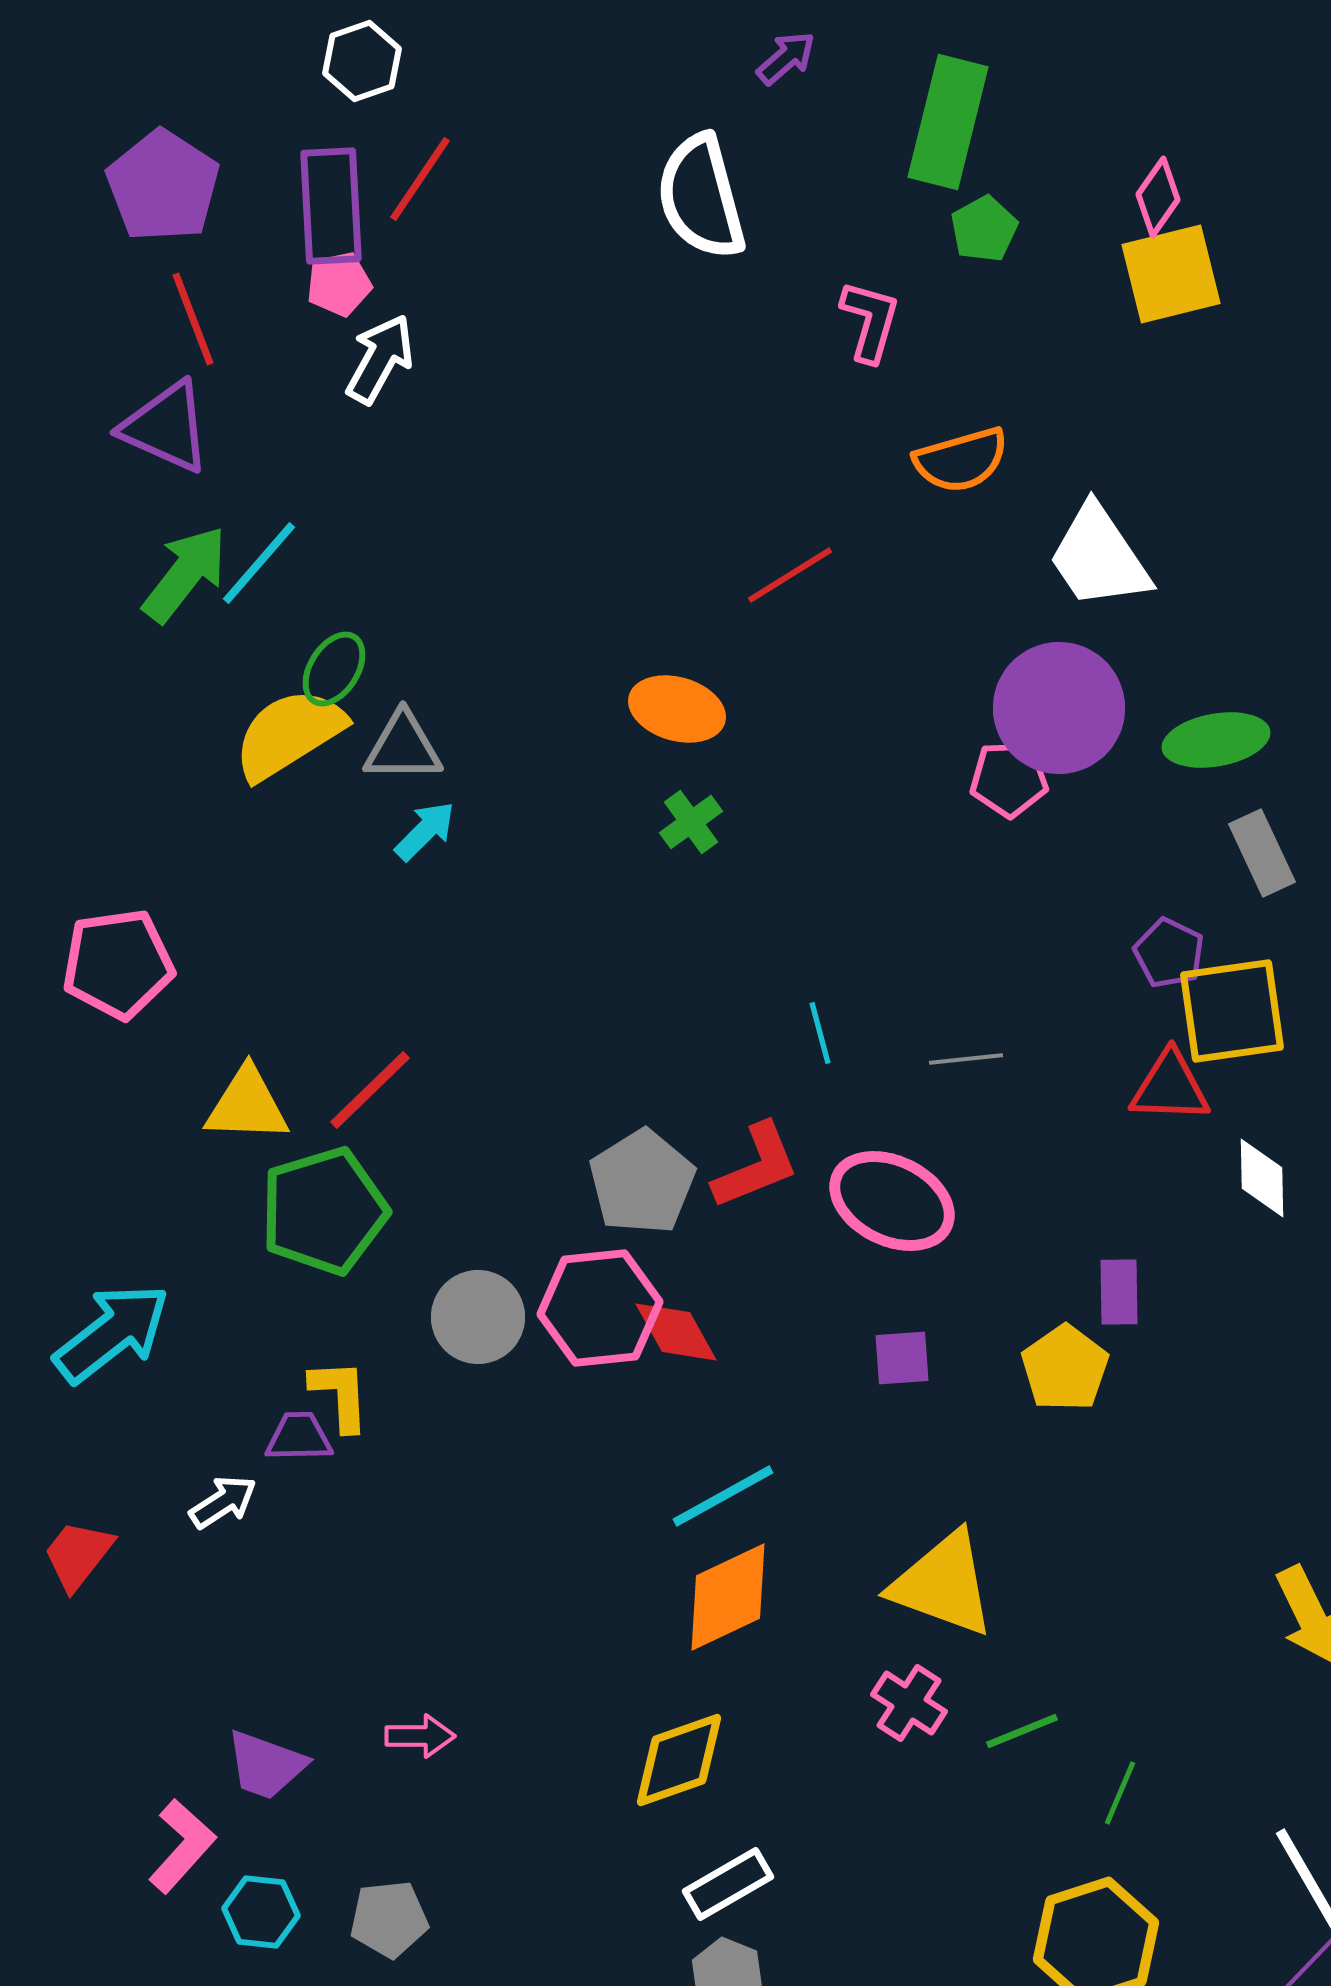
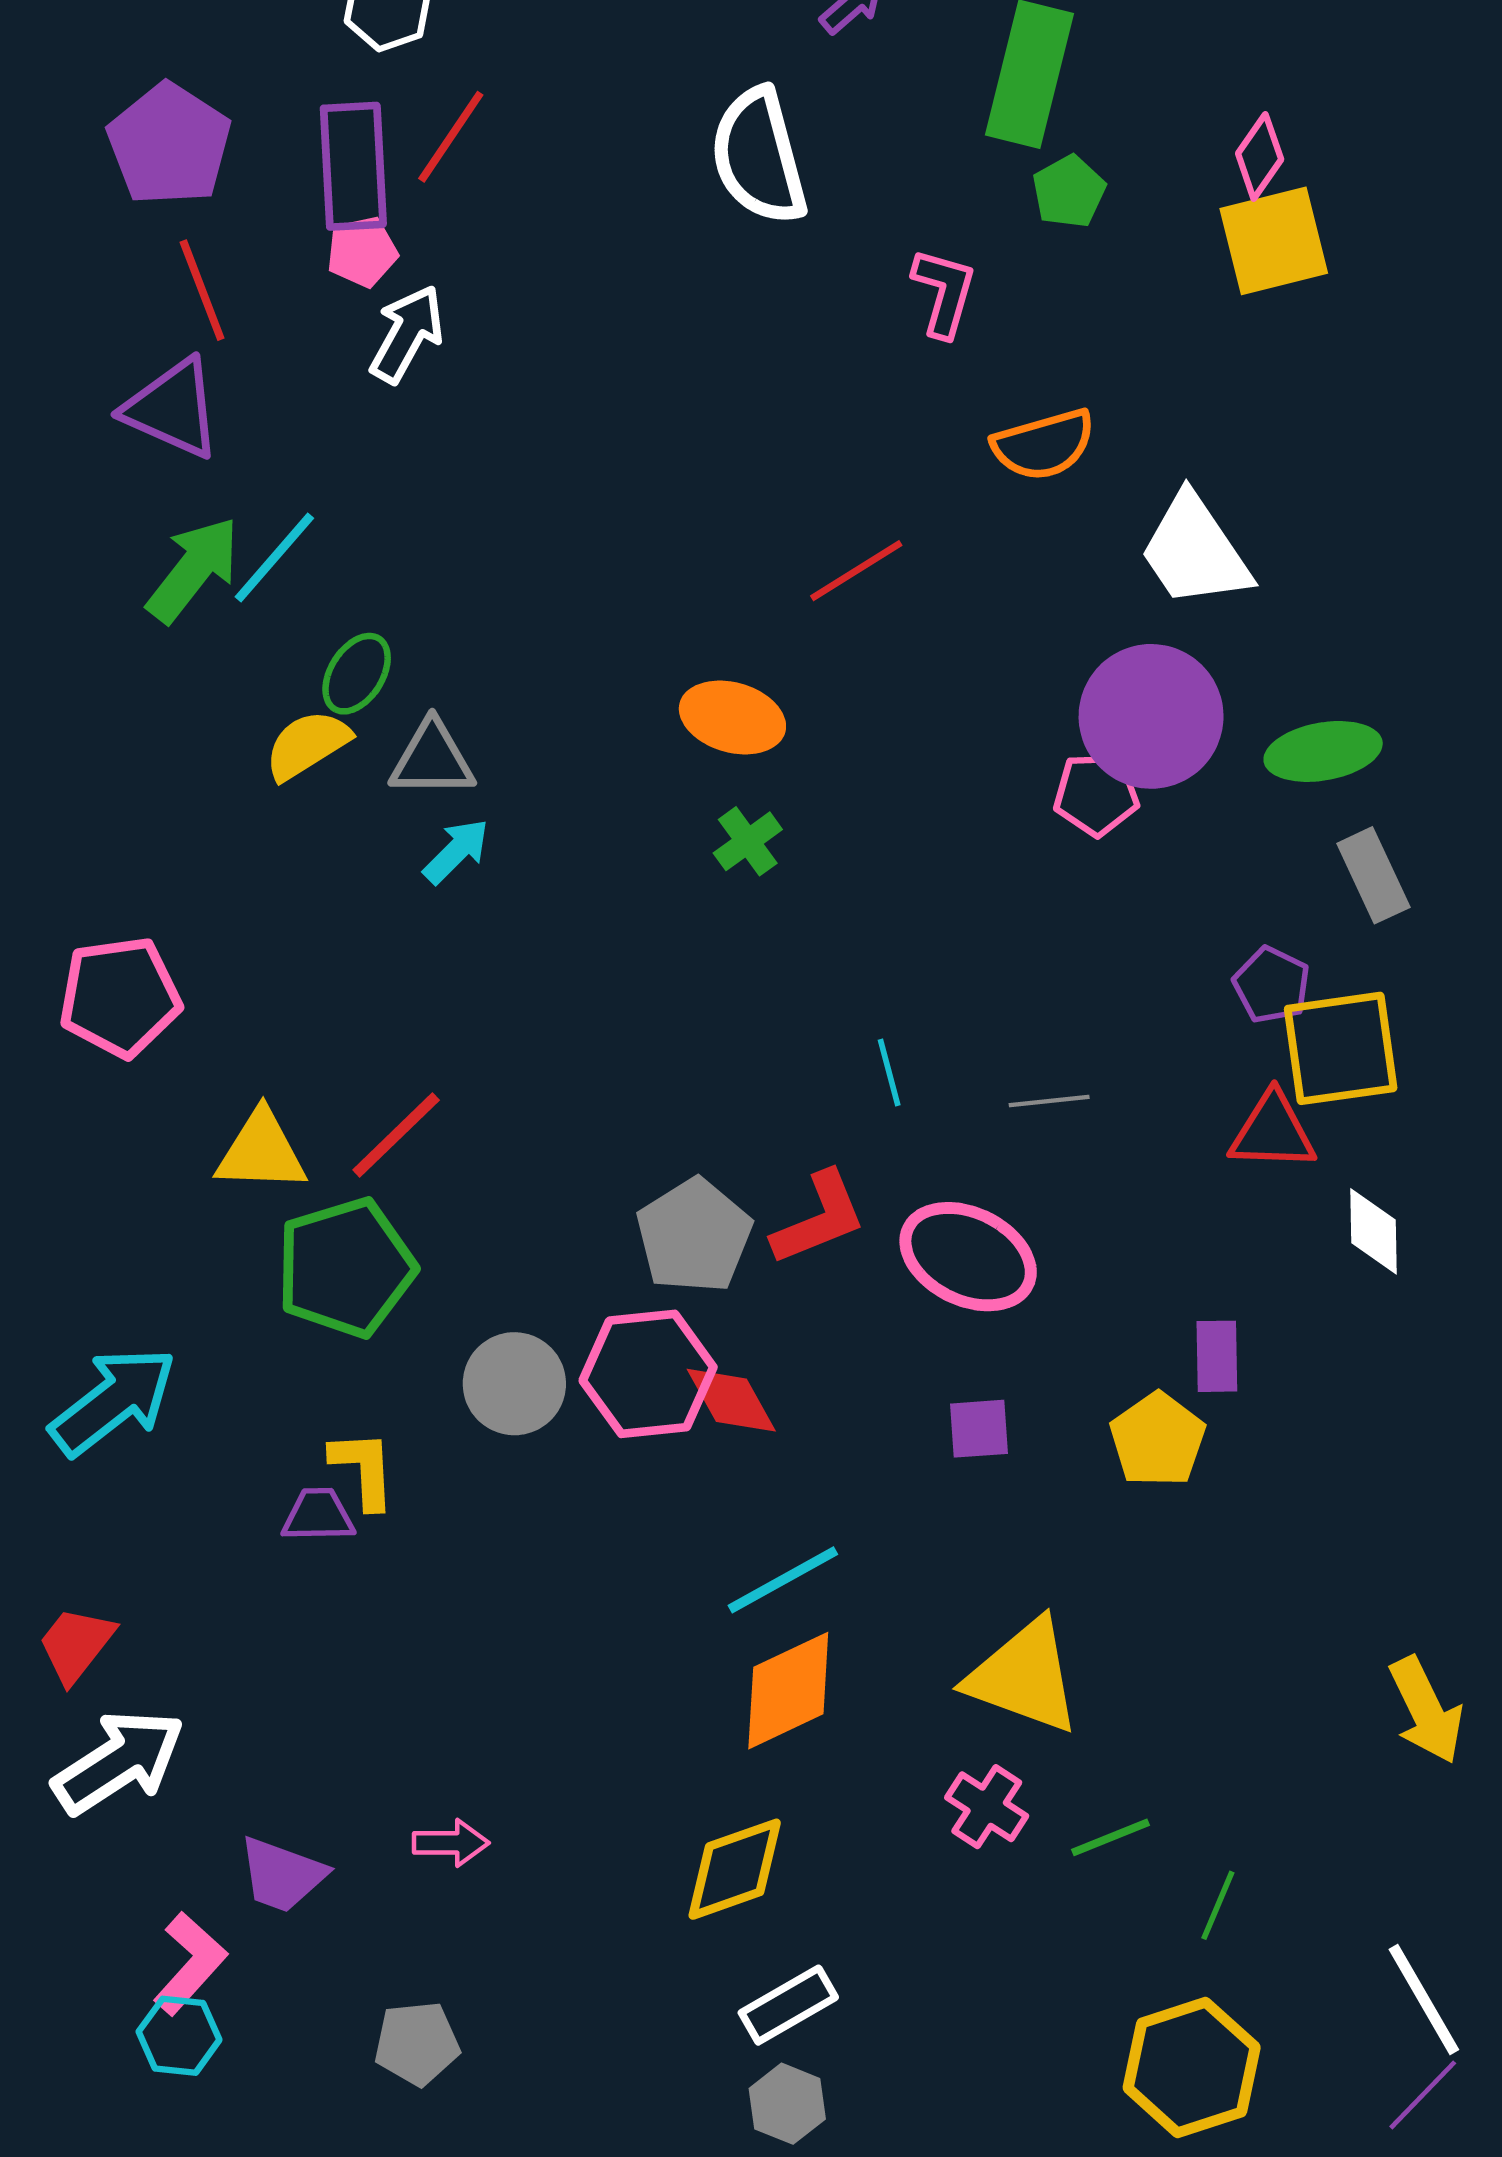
yellow semicircle: (289, 734) -> (307, 745), size x0.7
white arrow: (223, 1502) -> (119, 1762), moved, size x1.8
cyan hexagon: (261, 1912) -> (179, 2036), moved

